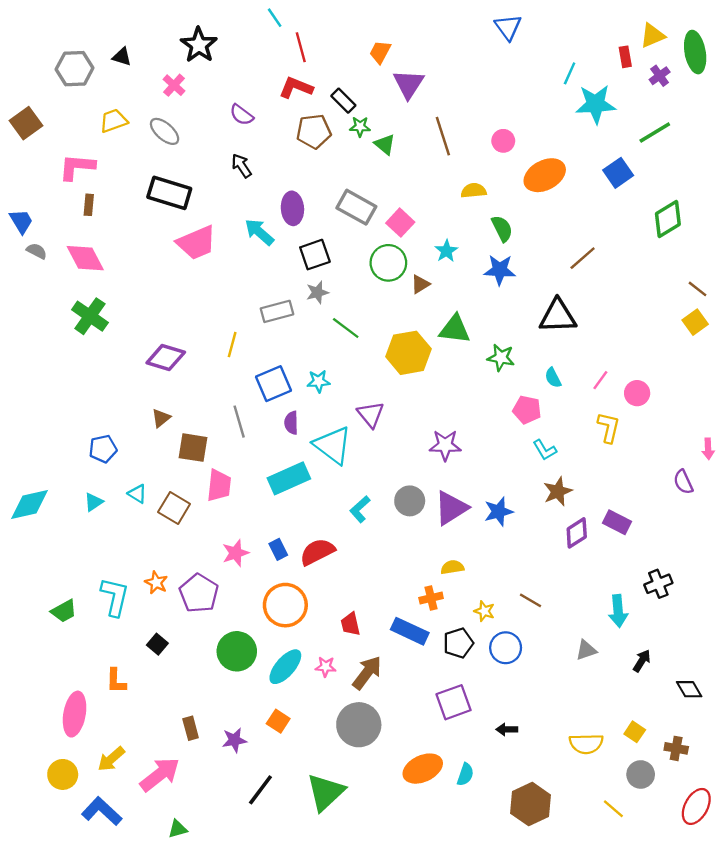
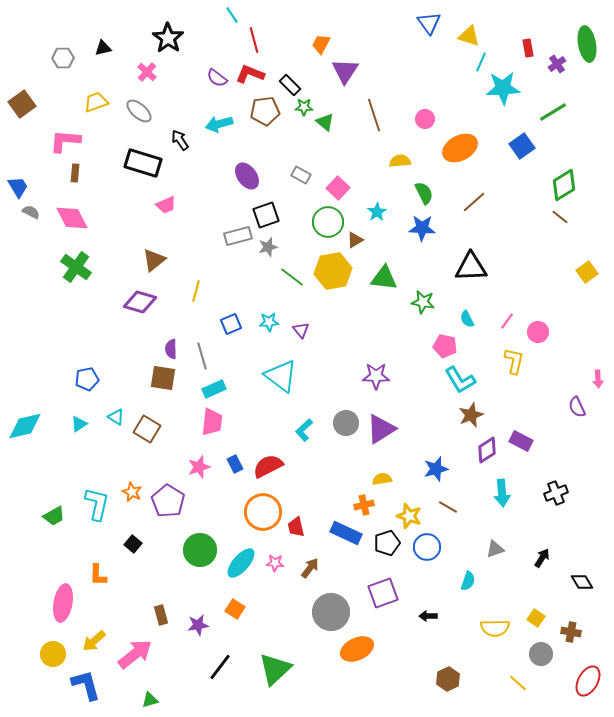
yellow triangle: (652, 35) -> (469, 36), moved, turned 40
black triangle: (122, 57) -> (103, 48), turned -30
gray hexagon: (75, 69) -> (63, 58), size x0.7
purple semicircle: (242, 115) -> (217, 78), moved
black arrow: (242, 166) -> (180, 140), moved
gray rectangle: (356, 207) -> (301, 175), size x0.6
purple ellipse: (292, 208) -> (247, 176), turned -32
cyan arrow: (259, 232) -> (219, 124), moved, turned -56
pink trapezoid: (197, 243) -> (166, 205), size x0.6
brown line: (583, 258) -> (474, 202), moved
brown line: (697, 289) -> (560, 217), moved
gray rectangle: (277, 311) -> (238, 236), moved
yellow hexagon: (409, 353) -> (333, 271), moved
blue square: (273, 384) -> (231, 324), size x0.7
purple triangle: (371, 414) -> (301, 330), moved, size x0.7
brown triangle: (161, 418) -> (154, 260), moved, size x1.4
purple semicircle: (291, 423) -> (171, 349), moved
cyan L-shape: (545, 450) -> (460, 380), size x1.5
cyan rectangle: (289, 478) -> (214, 389), moved, size x0.7
pink trapezoid: (219, 485) -> (212, 422), moved
blue star: (499, 512) -> (436, 469), moved
orange circle: (285, 605) -> (263, 512), moved
yellow star: (484, 611) -> (409, 516), size x1.4
cyan arrow: (618, 611) -> (502, 493), moved
brown arrow: (367, 673) -> (310, 568), size x0.7
gray circle: (359, 725) -> (331, 612), moved
cyan semicircle: (465, 774) -> (468, 581), moved
brown hexagon: (530, 804) -> (448, 679), size x0.7
blue L-shape: (102, 811) -> (86, 685), turned 32

